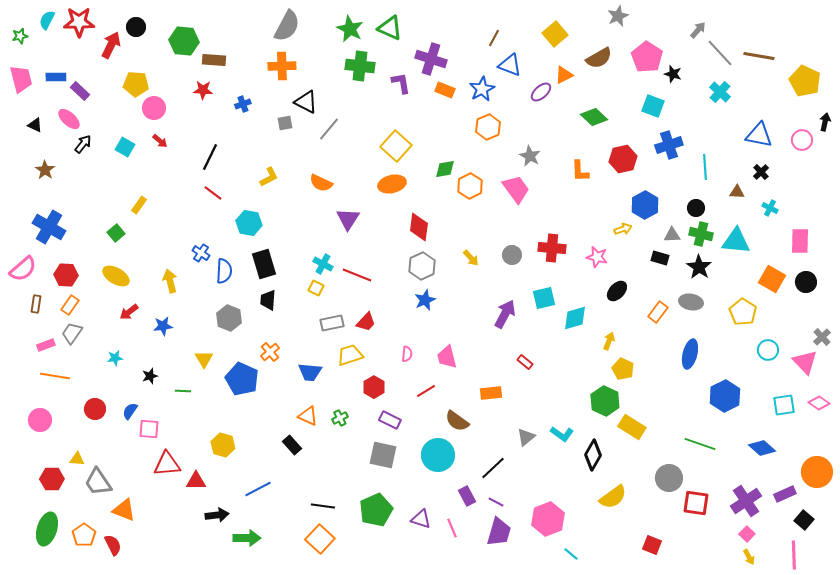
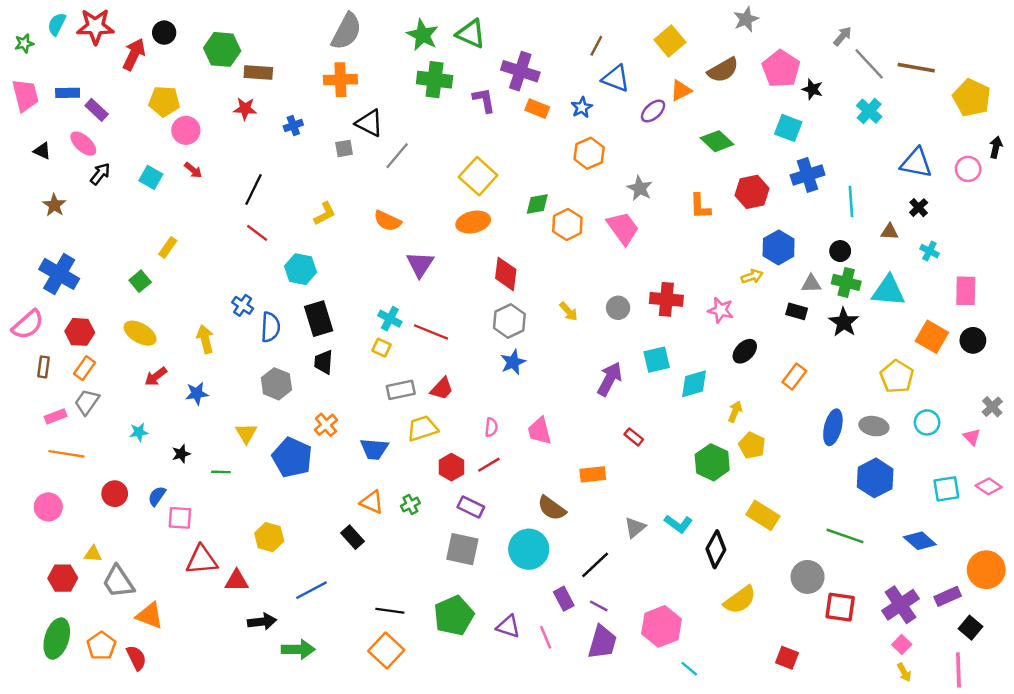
blue star: (482, 89) -> (582, 107), size x0.7
gray ellipse: (691, 302) -> (874, 426), moved
pink triangle: (805, 362) -> (972, 437), size x0.6
red line: (426, 391) -> (489, 465), moved
green hexagon: (605, 401) -> (712, 462), moved

